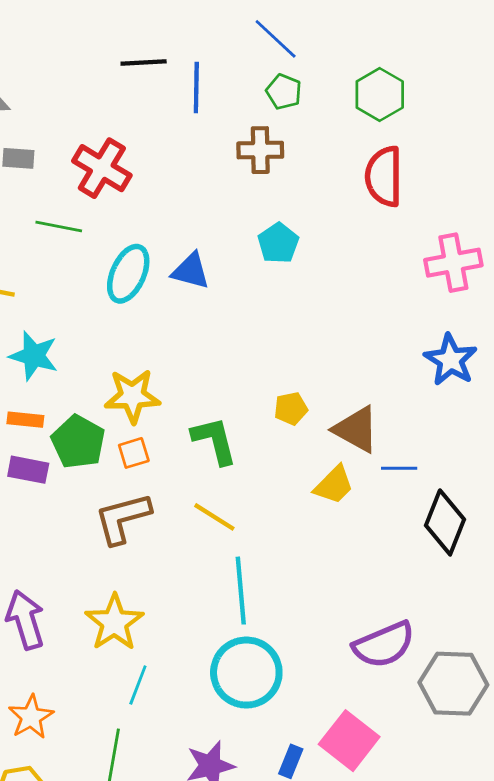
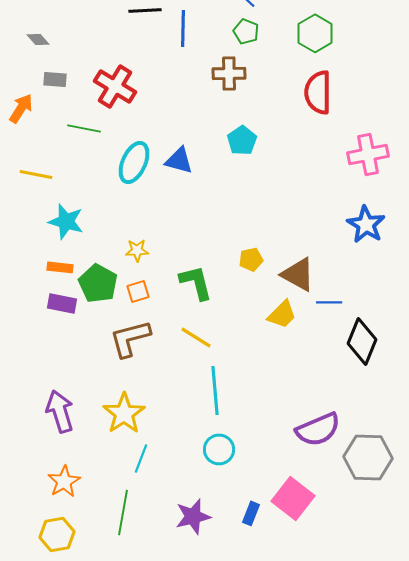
yellow star: (132, 396) -> (137, 250), size x0.6
cyan circle: (246, 673) -> (219, 449), size x0.6

